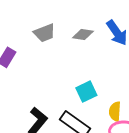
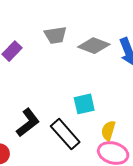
gray diamond: (83, 35) -> (94, 46), size x1.4

